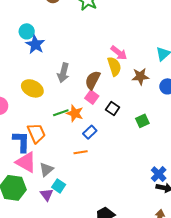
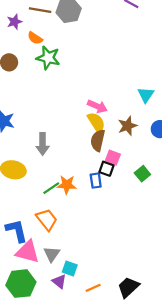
brown semicircle: (93, 80) -> (98, 140), moved
pink square: (92, 97) -> (113, 158), moved
blue rectangle: (90, 132) -> (96, 181), moved, turned -40
orange trapezoid: (36, 133) -> (47, 220), moved
orange line: (81, 152) -> (93, 288), moved

